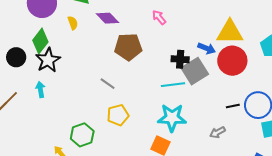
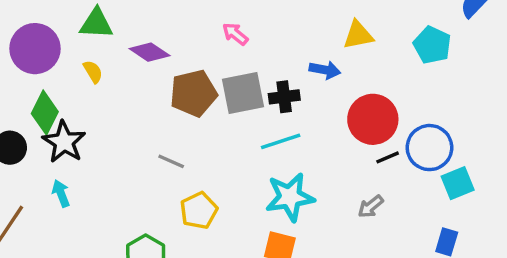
yellow triangle: (230, 32) -> (358, 35), size x0.7
red circle: (232, 61) -> (373, 119), moved
gray square: (195, 71) -> (243, 93), moved, turned 32

